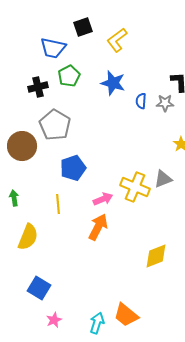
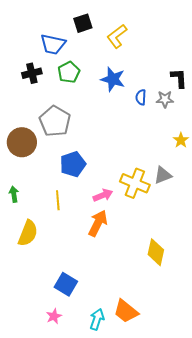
black cross: (38, 87) -> (32, 73), moved
yellow diamond: (156, 256) -> (156, 252), turned -56
blue square: (39, 288) -> (66, 284), moved

